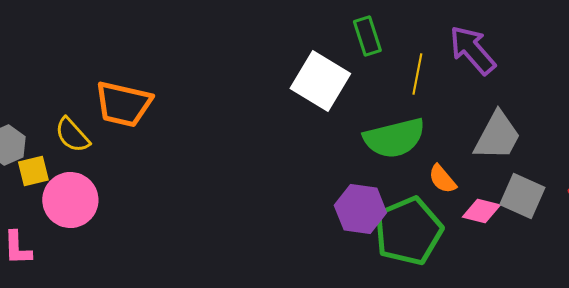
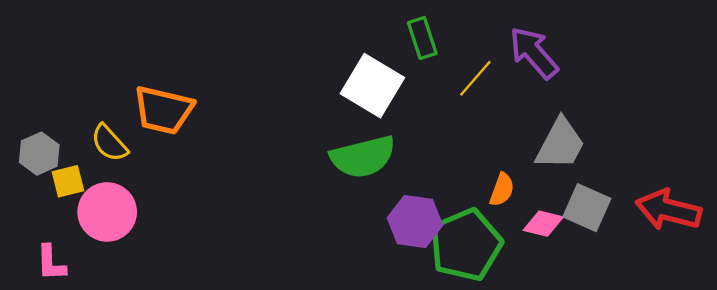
yellow line: (417, 74) -> (475, 78), turned 30
green semicircle: (394, 138) -> (363, 157), moved
orange semicircle: (442, 179) -> (502, 190), turned -120

